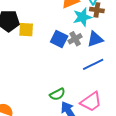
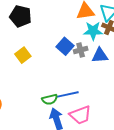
yellow square: (26, 30) -> (23, 55), moved, turned 35
blue line: (93, 64) -> (68, 94), moved

